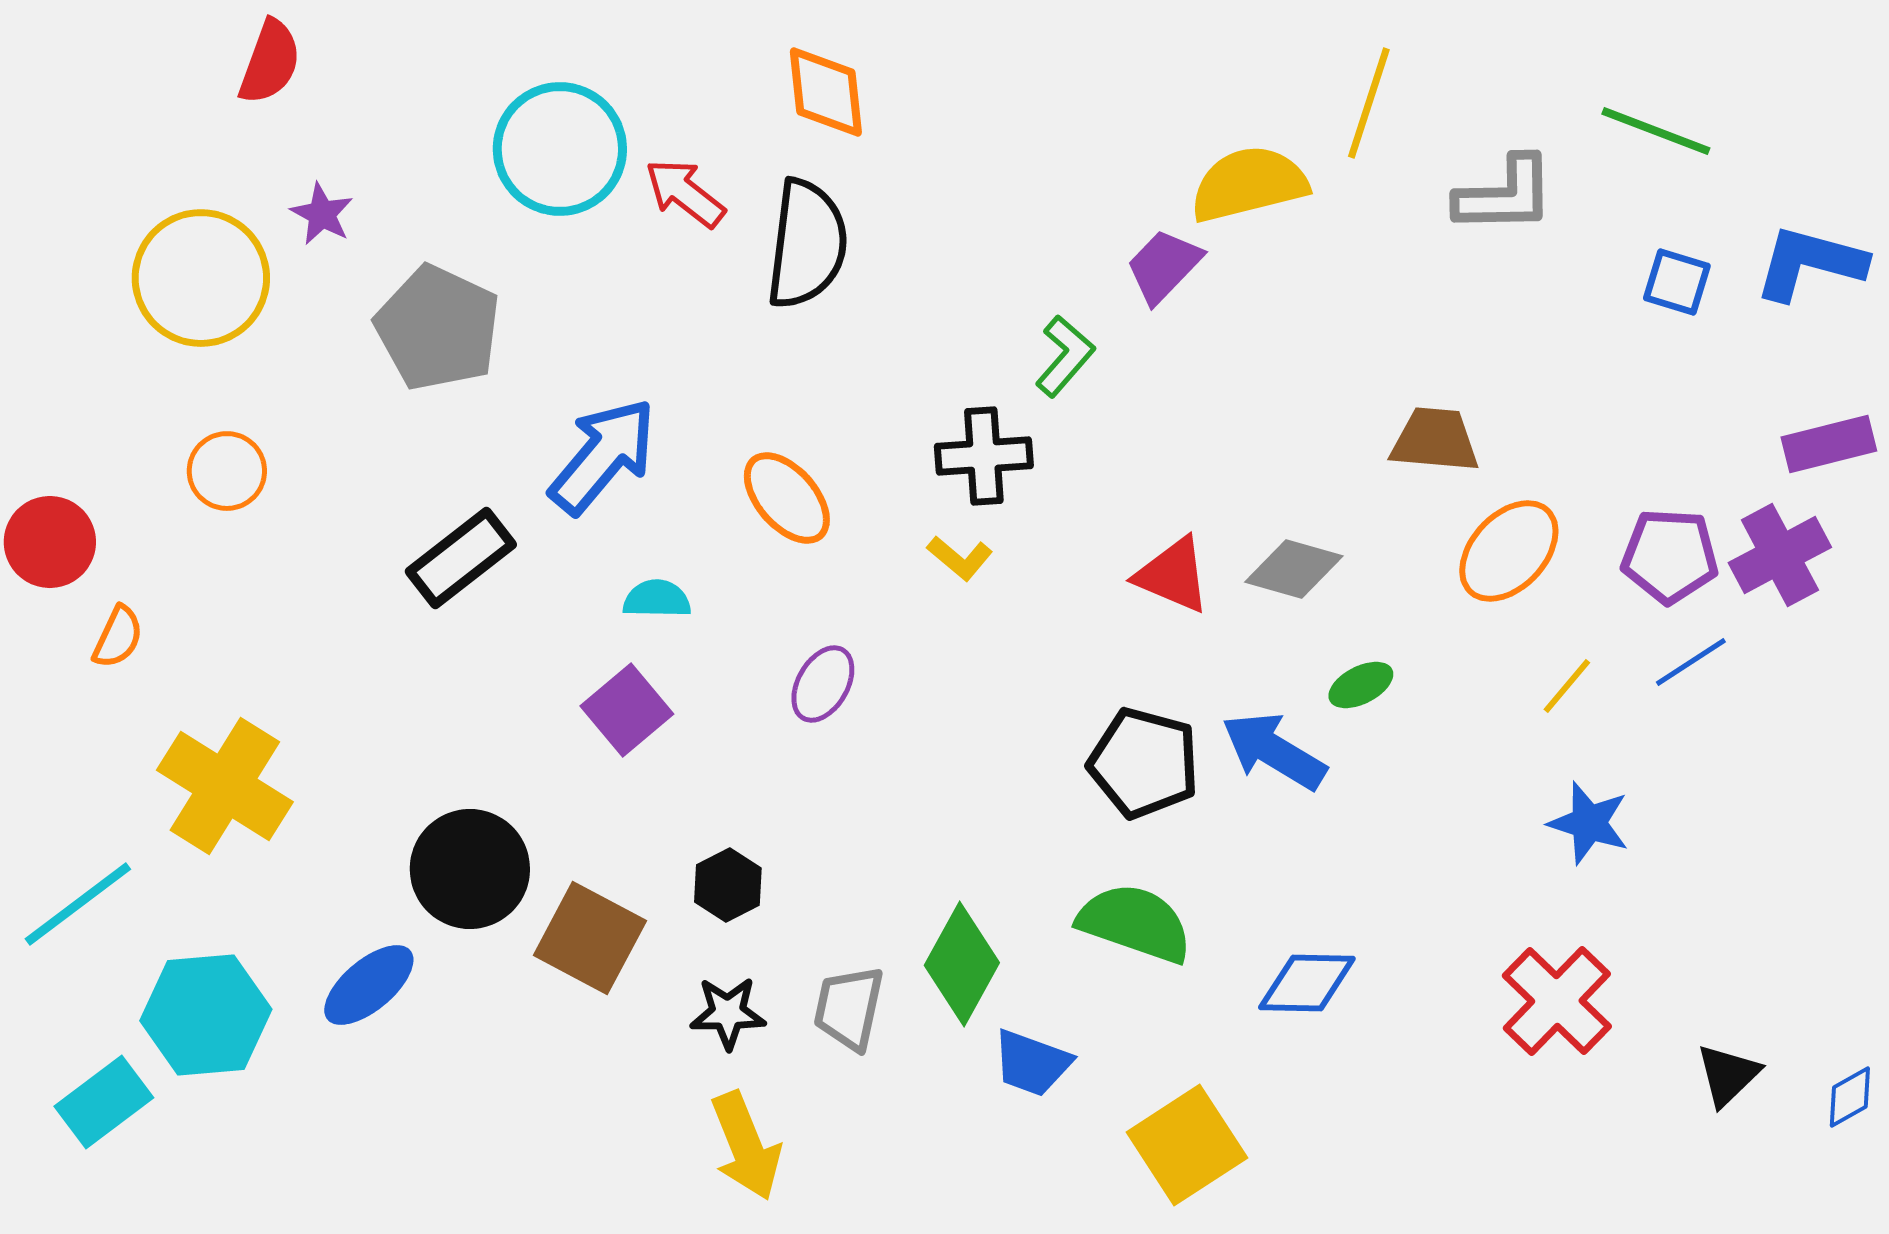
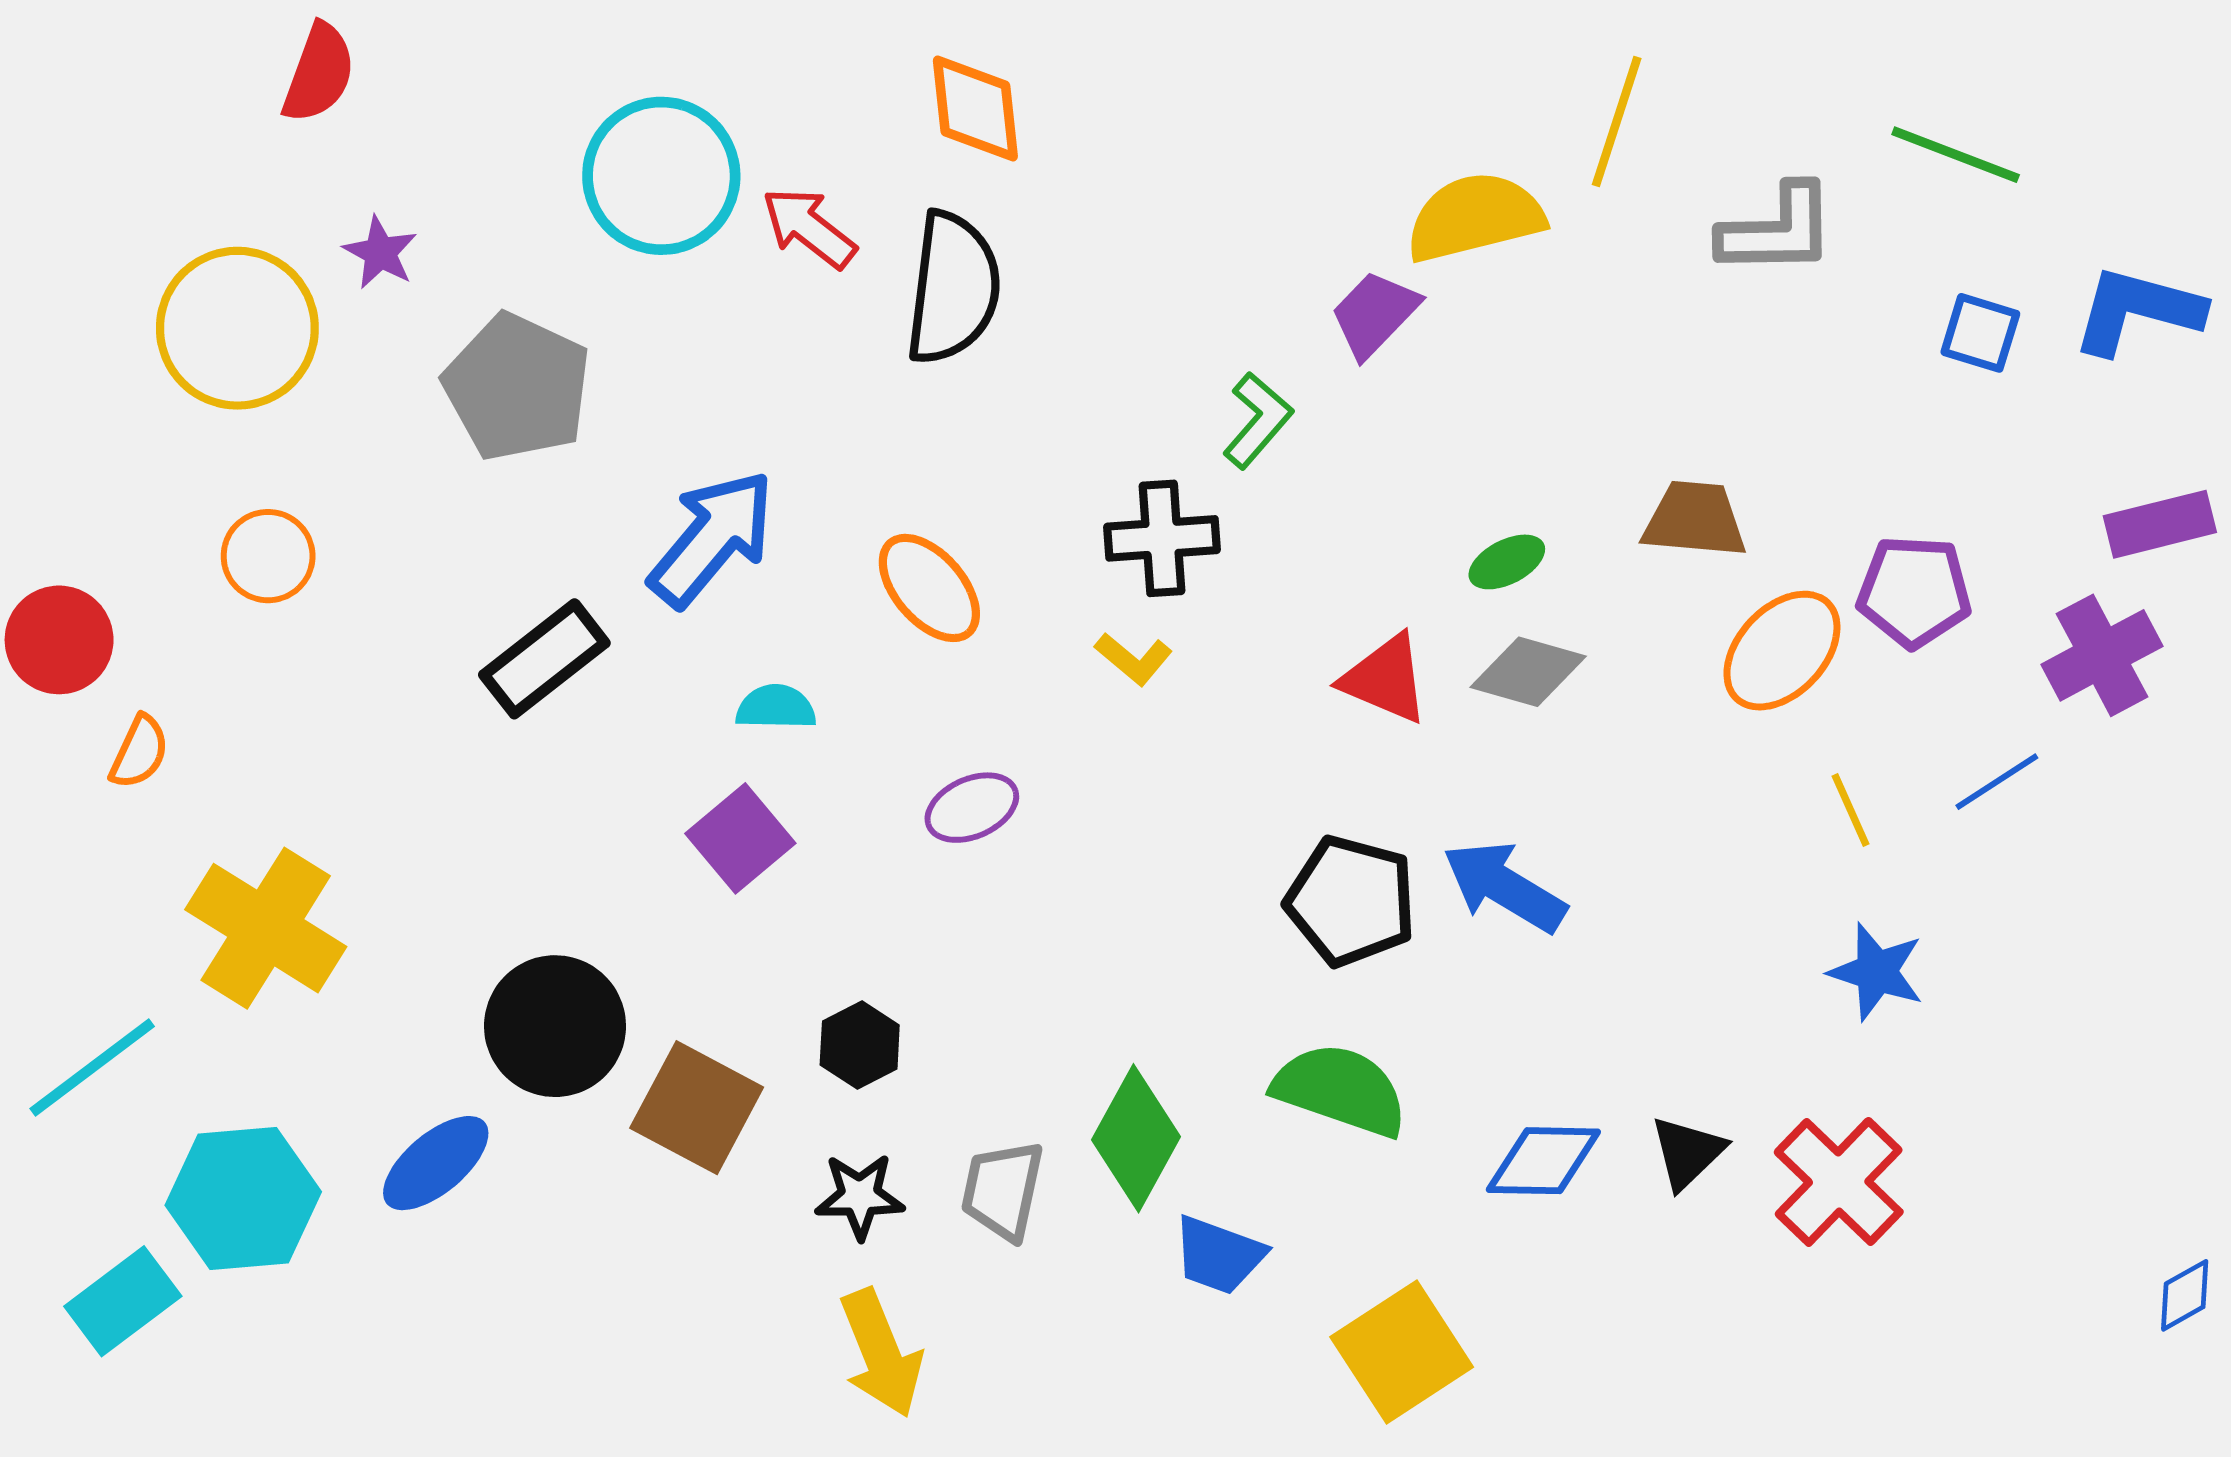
purple pentagon: (1670, 556) -> (1914, 592), moved
purple ellipse: (823, 684) -> (972, 808), turned 36
green ellipse: (1361, 685) -> (1507, 562), moved
yellow line: (1567, 686) -> (1850, 810), turned -64
black triangle: (1728, 1075) -> (1688, 1152), moved

